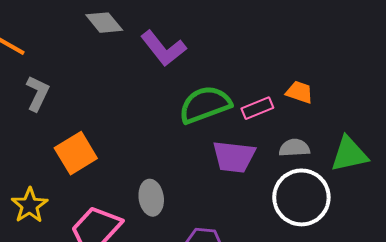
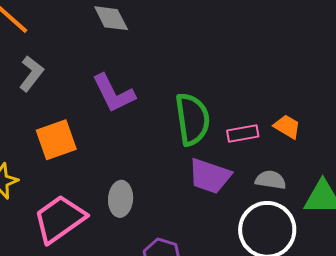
purple L-shape: (163, 48) -> (113, 93), moved
green semicircle: (205, 105) -> (192, 119), turned 90

